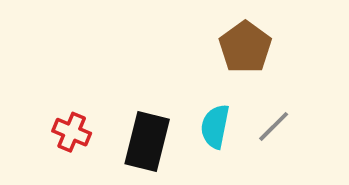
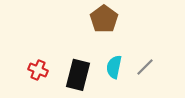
brown pentagon: (245, 47) -> (104, 19), moved

